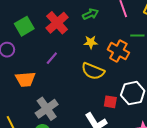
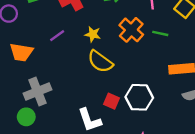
yellow star: (91, 42) -> (93, 34), moved
orange cross: (118, 51) -> (131, 30), moved

